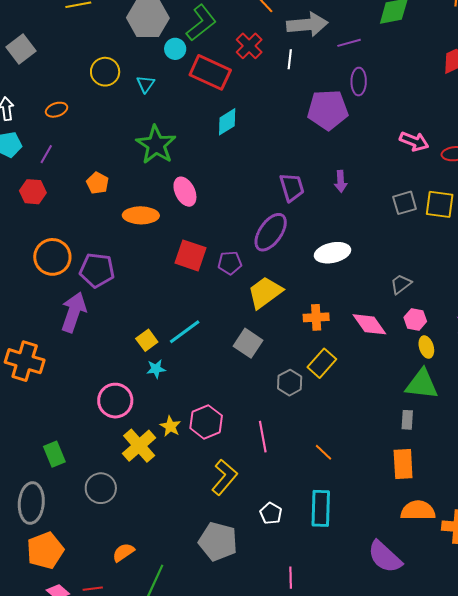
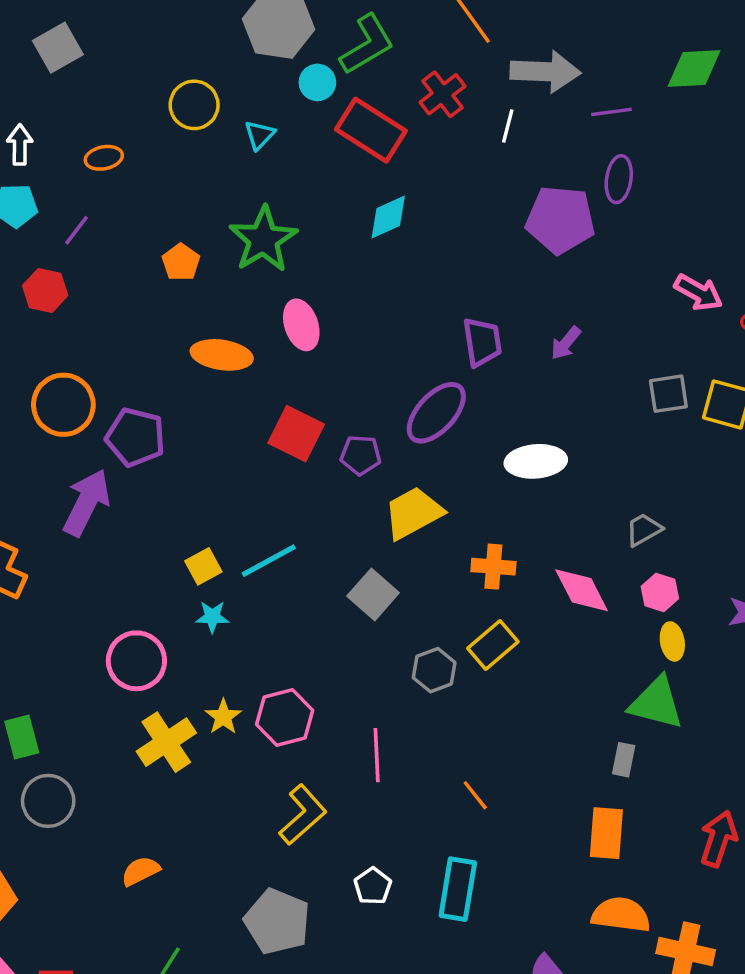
purple arrow: (341, 181) -> (566, 343), turned 35
orange pentagon: (98, 183) -> (181, 262), moved
gray circle: (101, 488) -> (48, 801), moved
orange semicircle: (123, 552) -> (140, 871), moved

